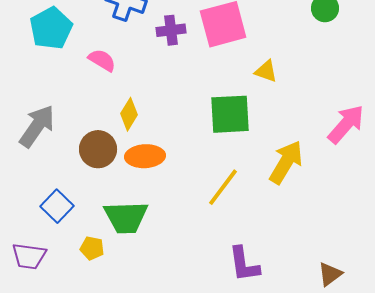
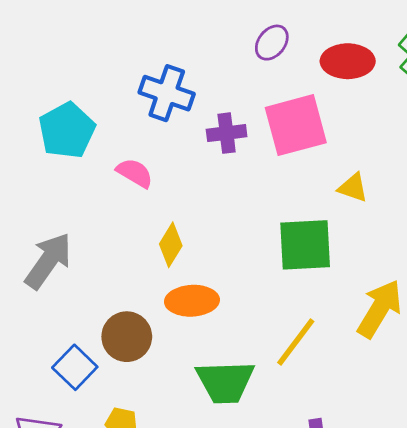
brown circle: (98, 149) -> (127, 337), moved
green trapezoid: (126, 217) -> (225, 382), moved

